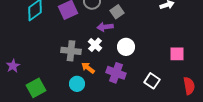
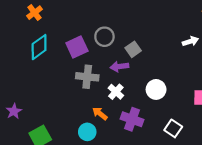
white cross: (95, 45) -> (116, 92), moved
white circle: (126, 47) -> (156, 89), moved
gray cross: (71, 51) -> (87, 77), moved

